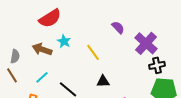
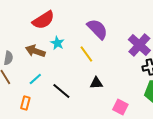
purple semicircle: (118, 27) -> (97, 29), moved, size x1.6

